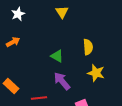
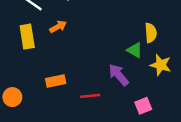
green triangle: (57, 56) -> (135, 50), moved
orange rectangle: (11, 86) -> (56, 81), turned -56

